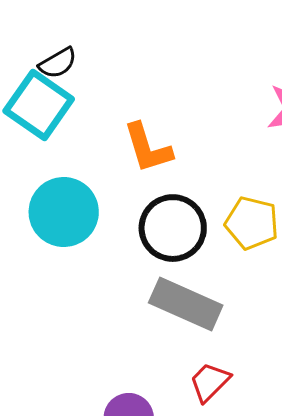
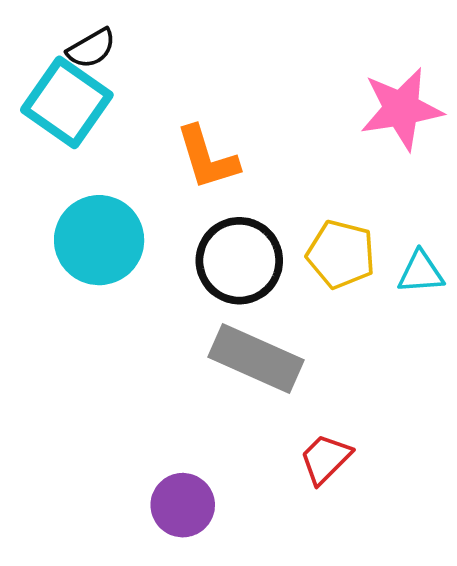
red trapezoid: (210, 382) -> (326, 459), moved

